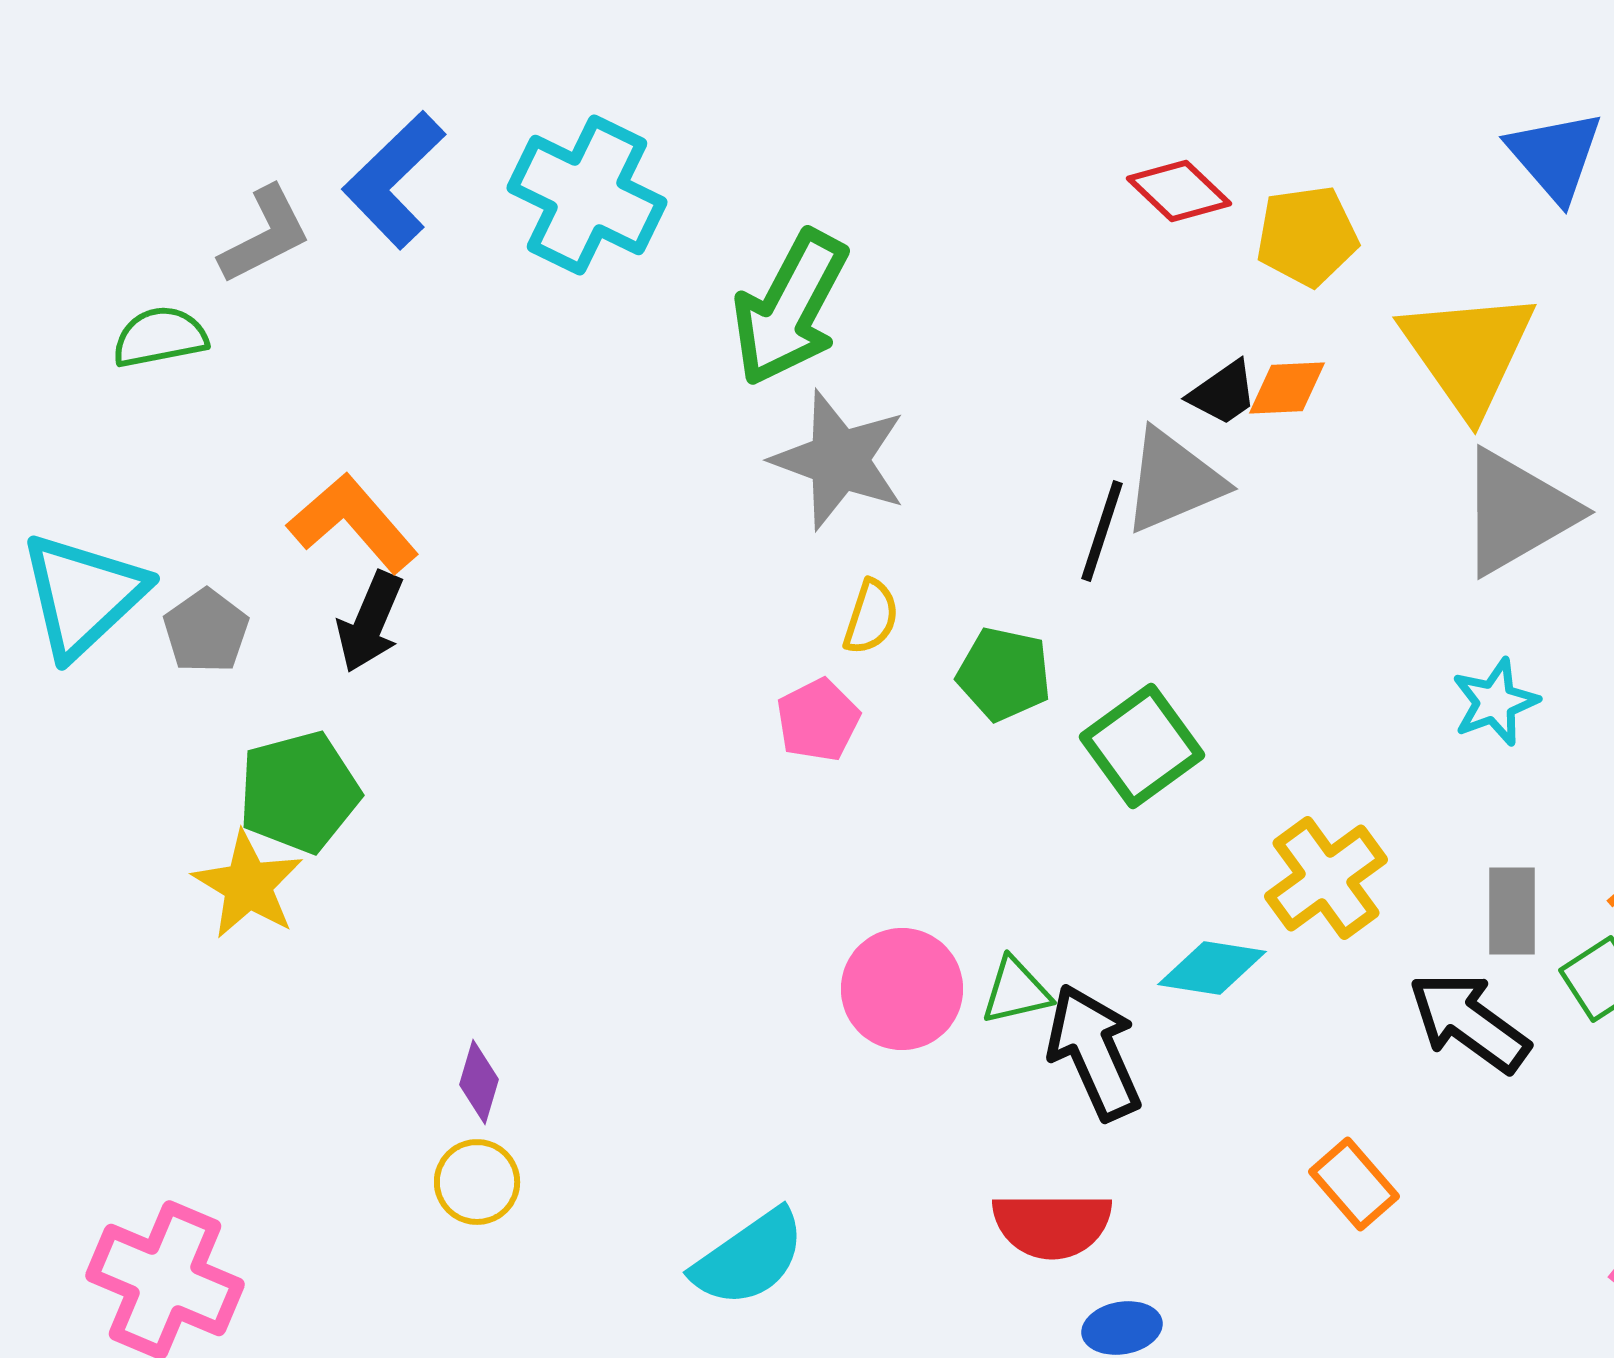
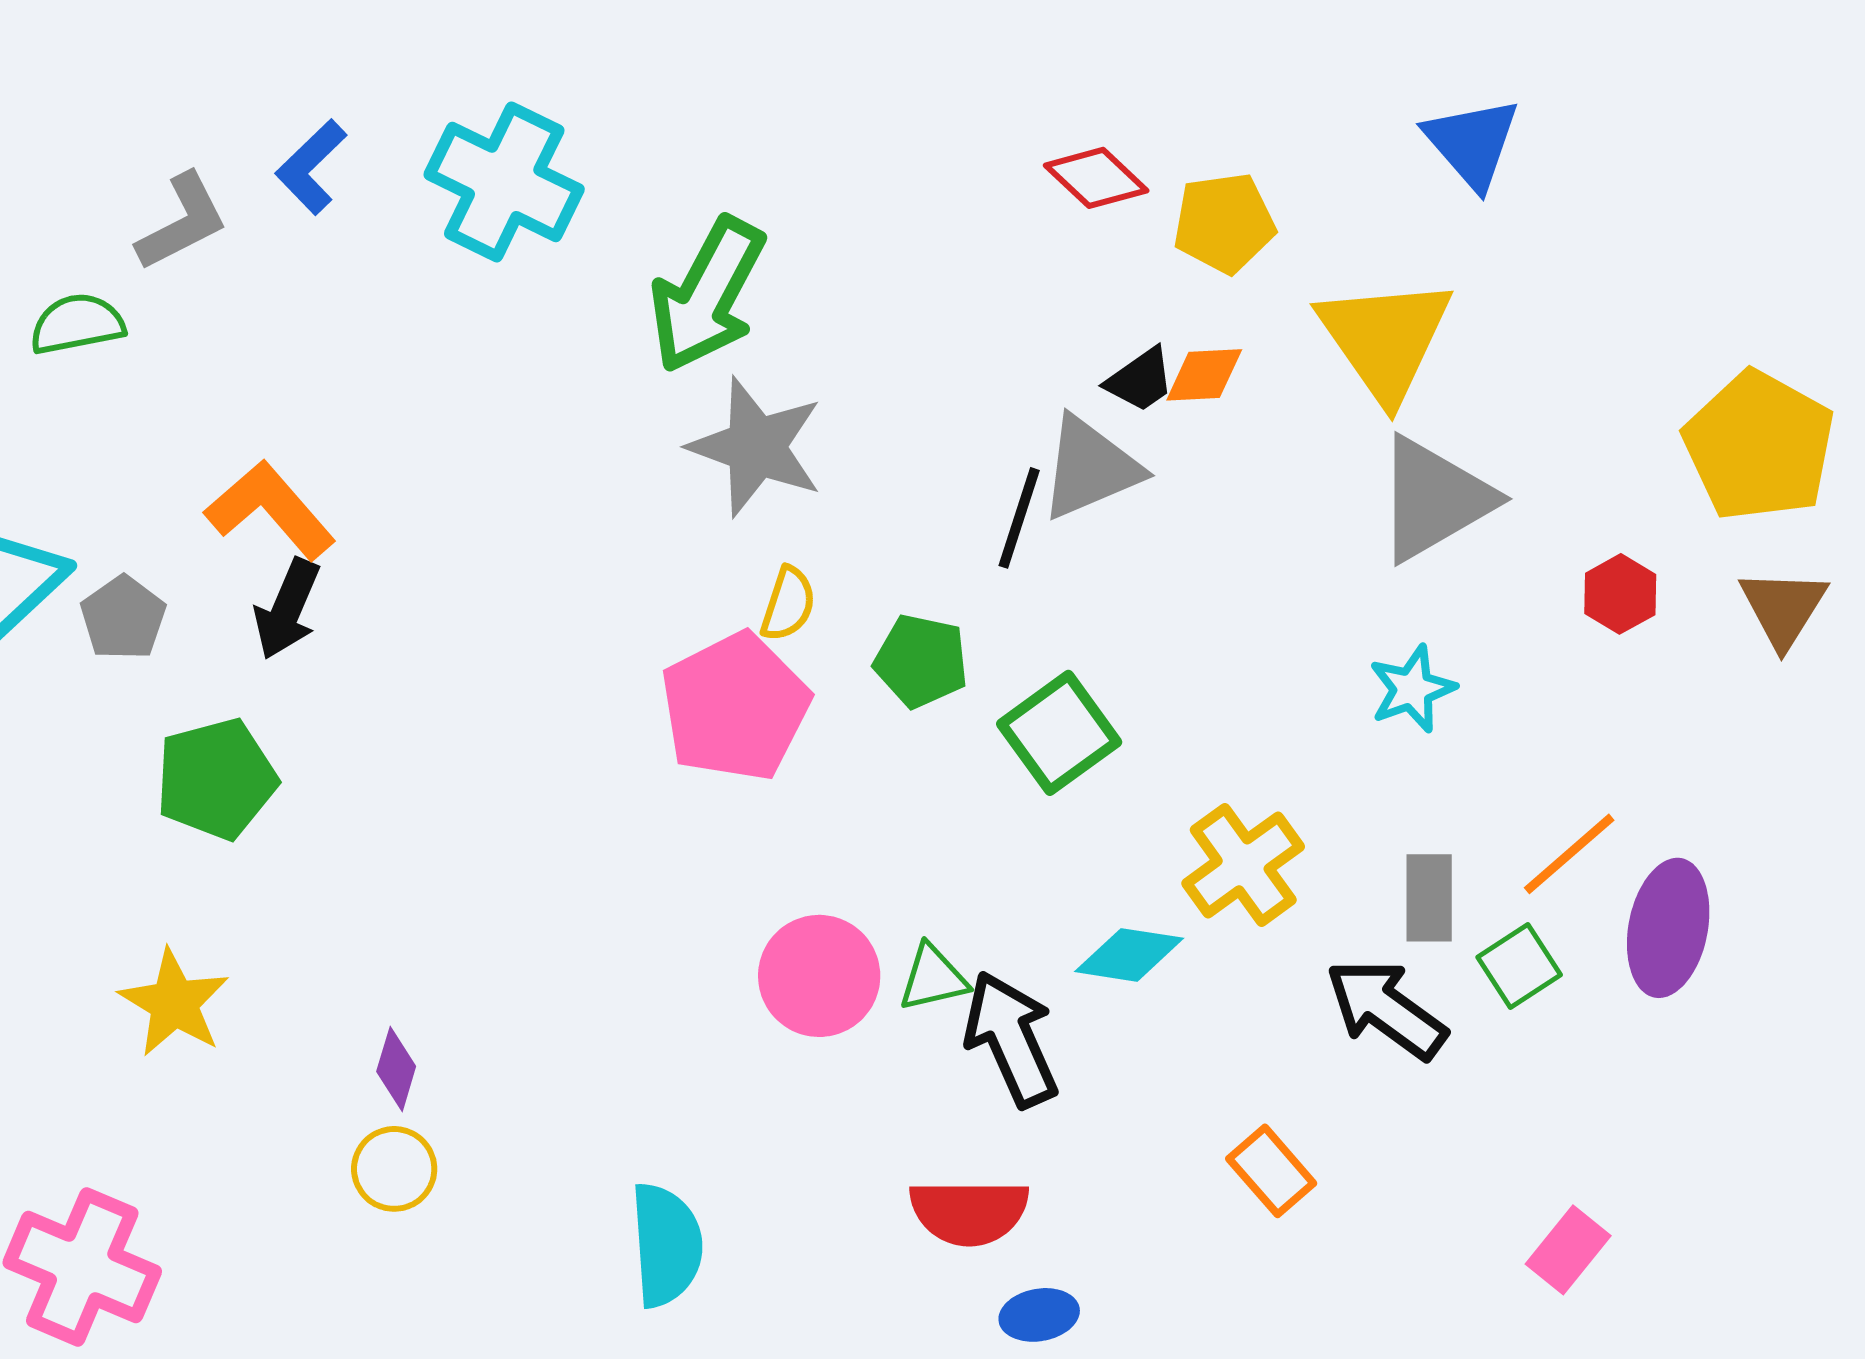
blue L-shape: (394, 180) -> (311, 167), size x0.7
pink pentagon: (818, 720) -> (735, 707), size x1.8
yellow star: (248, 885) -> (174, 1003), moved
cyan semicircle: (749, 1258) -> (666, 1245), turned -59

